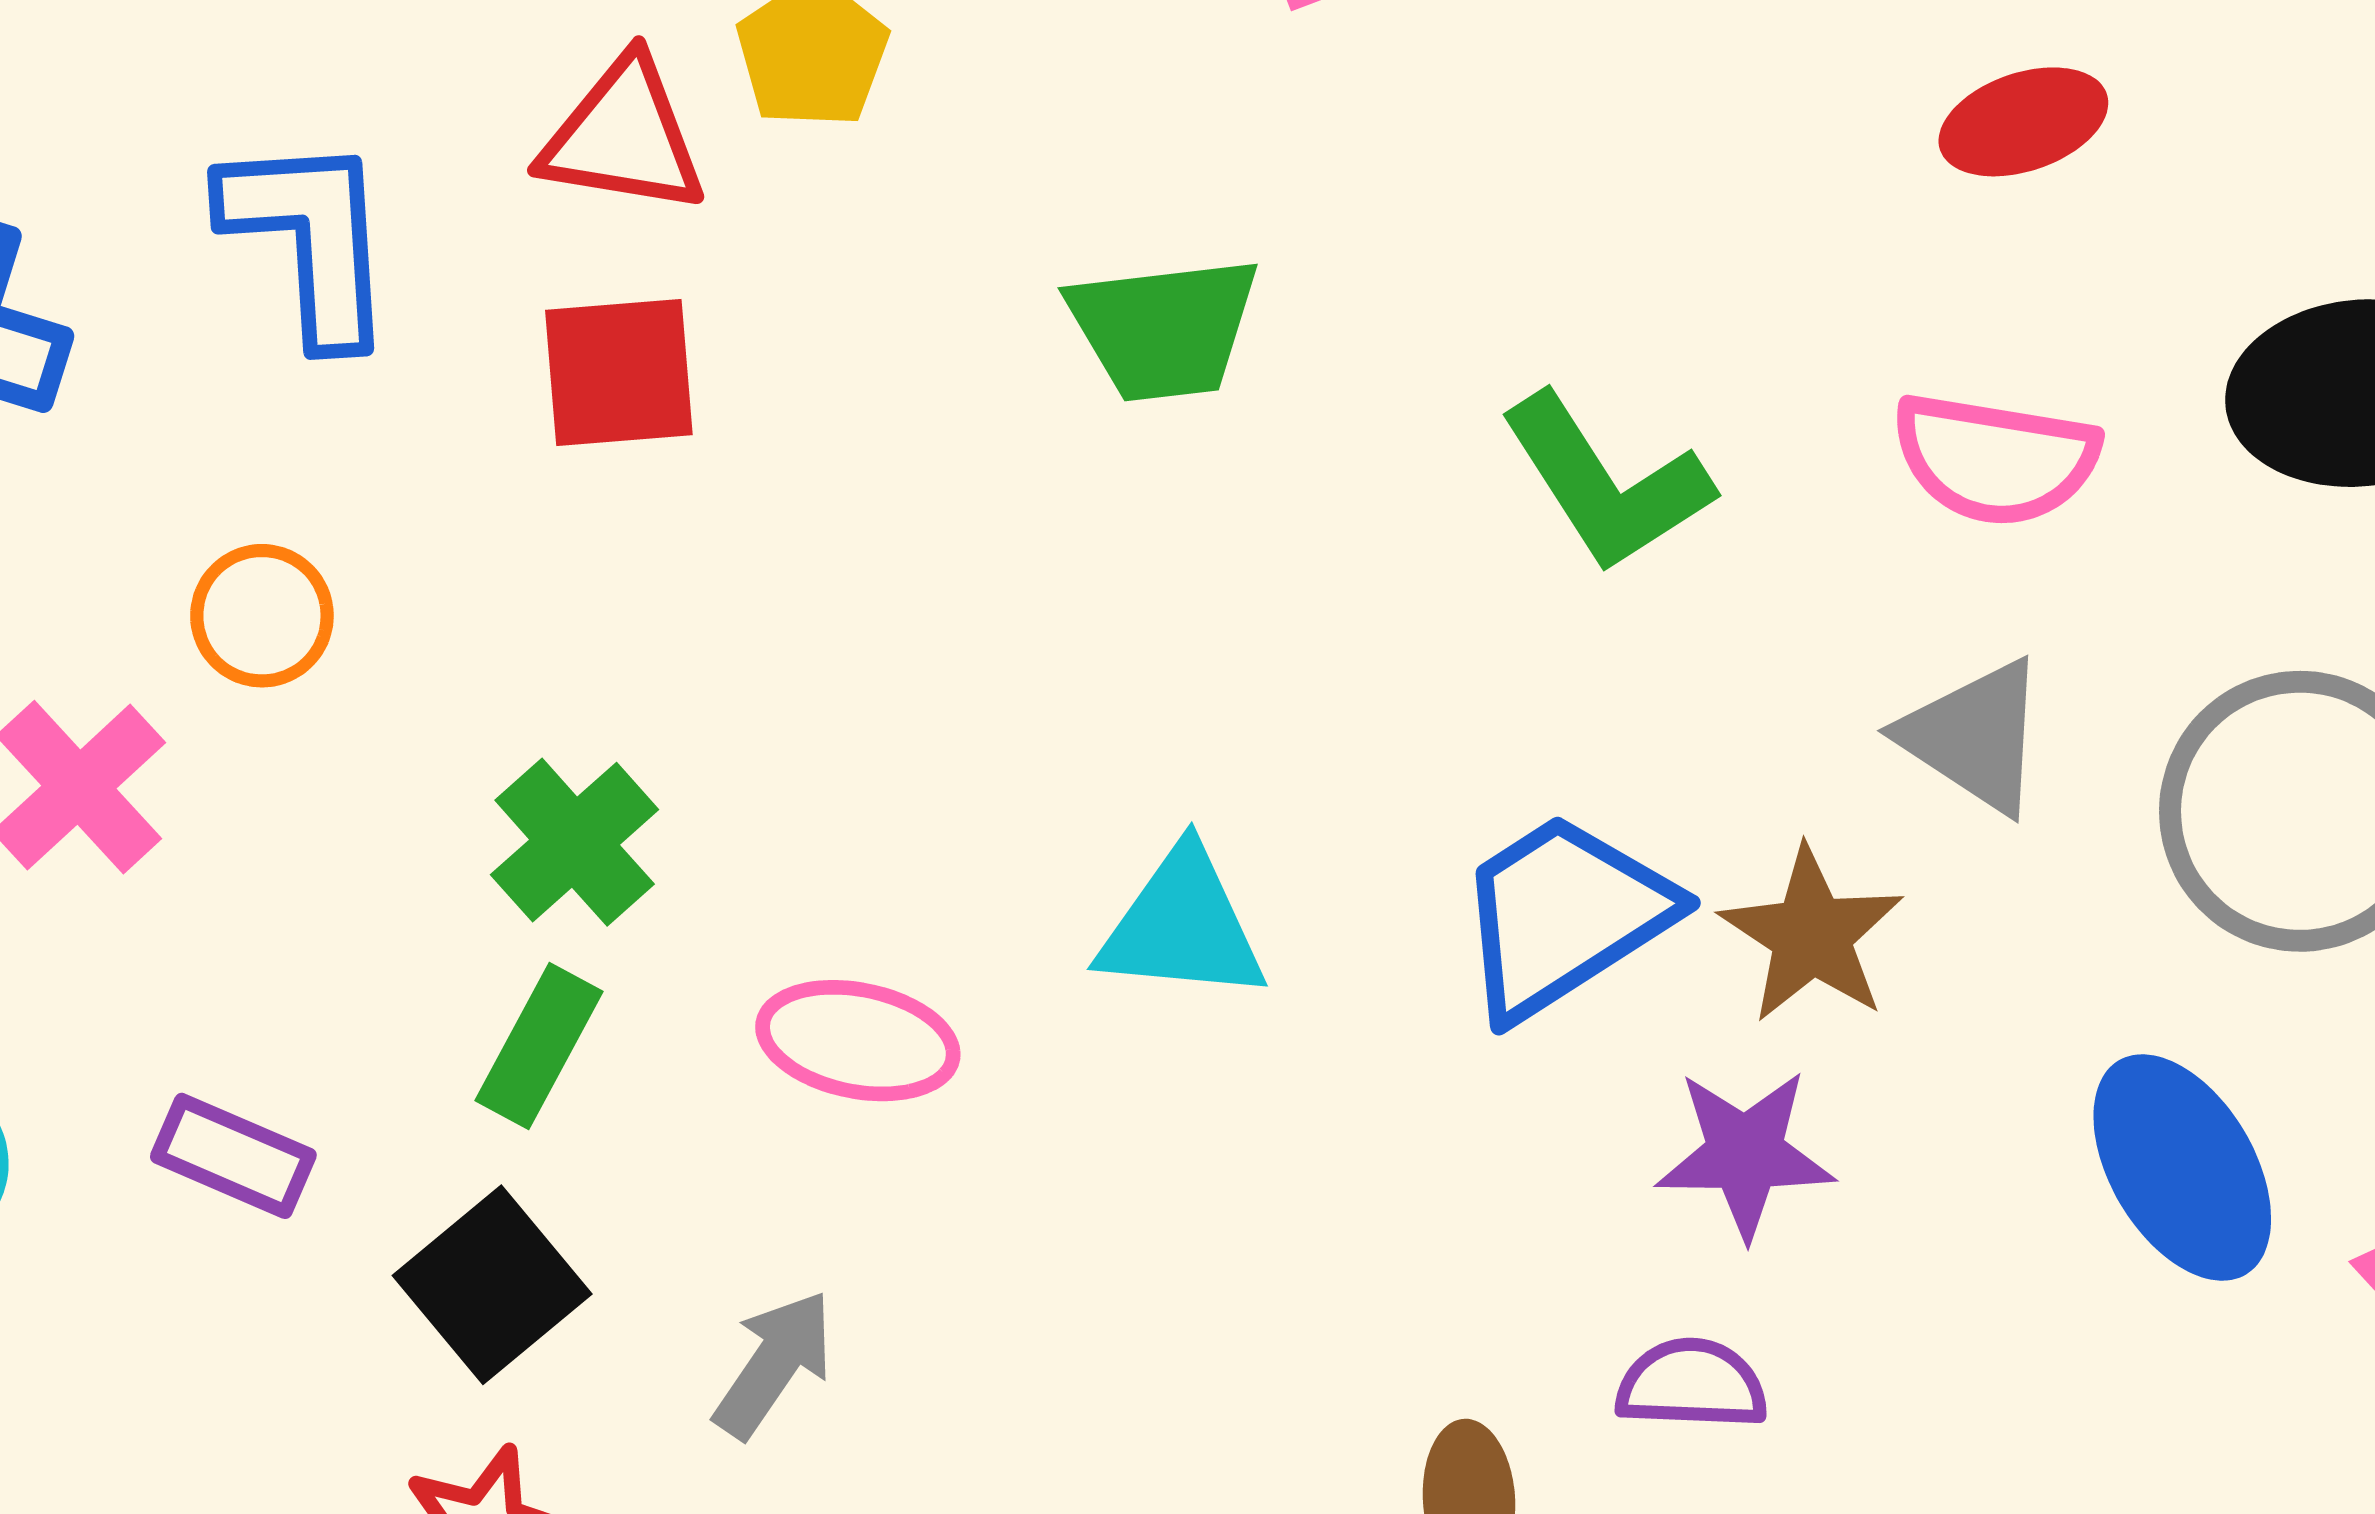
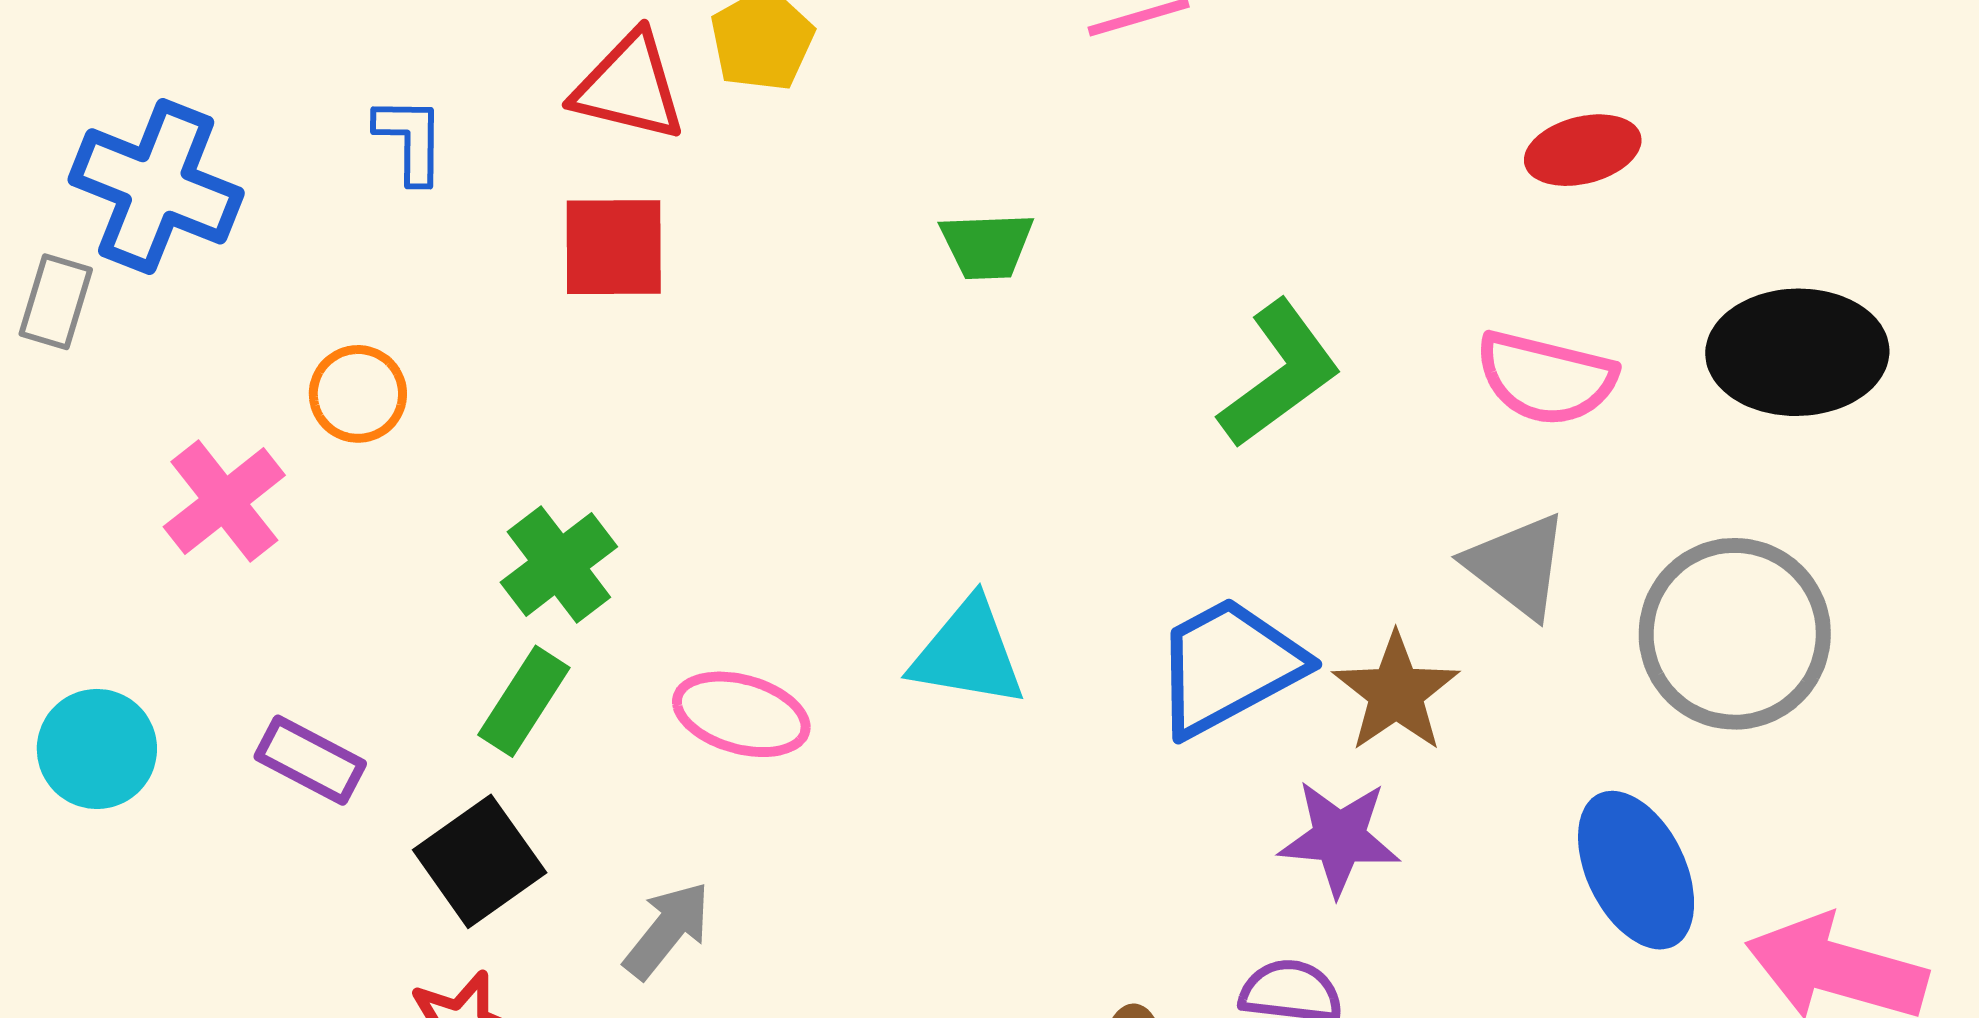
blue L-shape: (310, 238) -> (410, 140), size x0.6
green trapezoid: (1164, 328) -> (987, 246), size x0.7
green L-shape: (1606, 483) -> (1280, 374), turned -98

